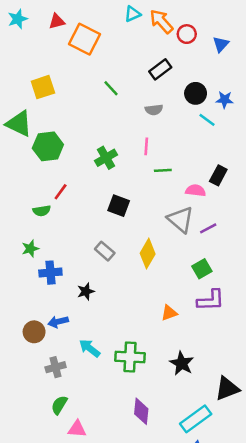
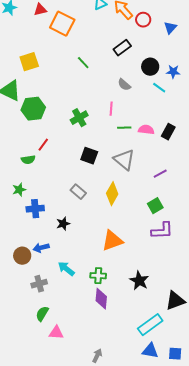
gray semicircle: (154, 110) -> (124, 85), moved, turned 48
pink semicircle: (196, 191) -> (146, 130), moved
gray triangle: (180, 220) -> (124, 160), moved
orange triangle: (169, 313) -> (112, 241), moved, size x1.6
green cross: (130, 357) -> (98, 276), size x0.7
purple diamond: (141, 411) -> (101, 299), moved

